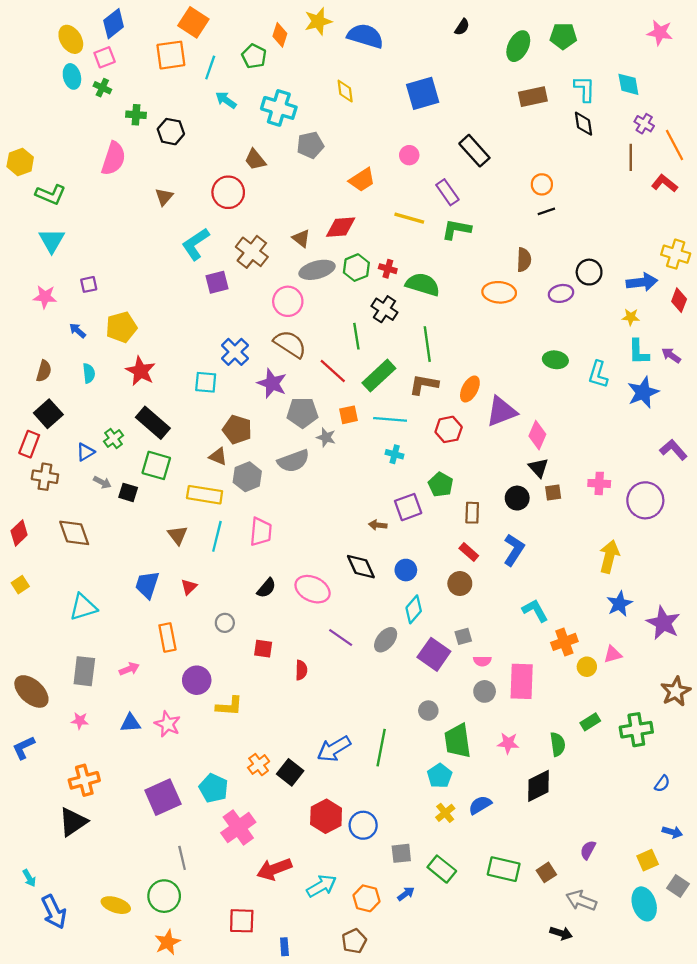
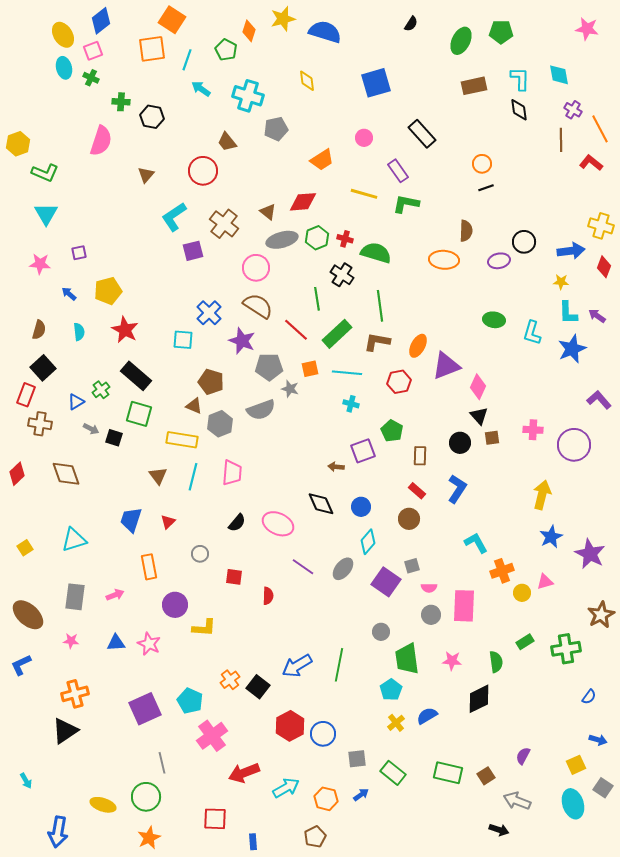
yellow square: (20, 585) -> (25, 548), moved
blue arrow: (54, 912) -> (58, 832), moved, turned 36

